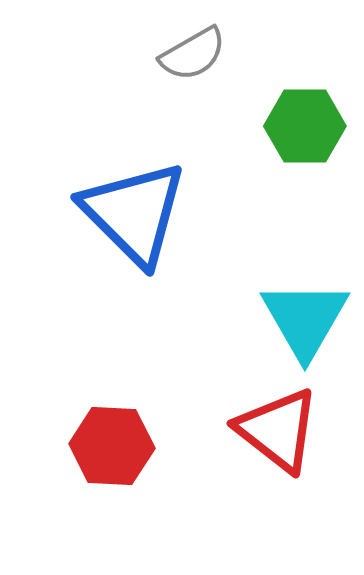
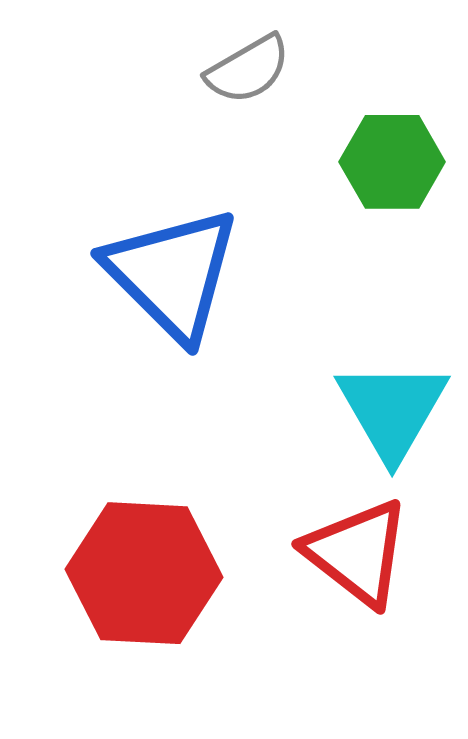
red hexagon: (112, 446) -> (144, 573), size x1.4

